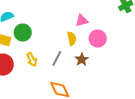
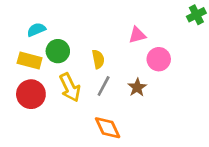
yellow semicircle: (72, 39) -> (98, 59), moved
yellow arrow: (32, 60) -> (70, 87), size x1.5

